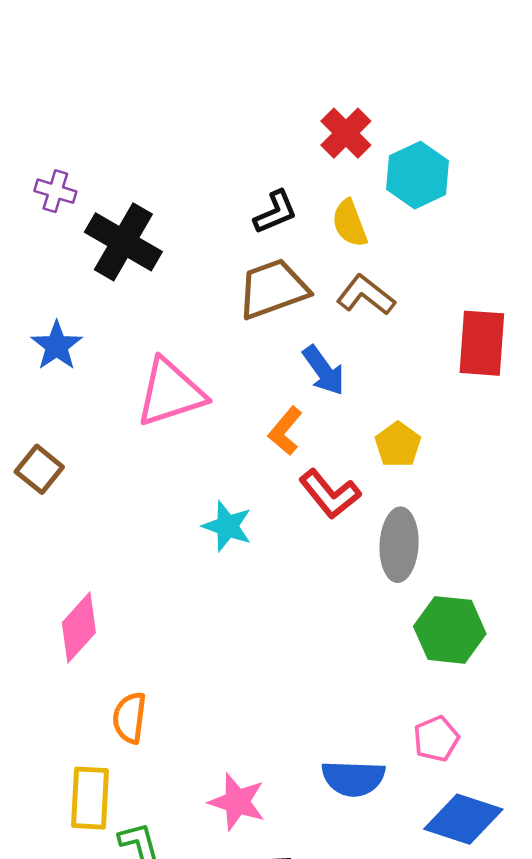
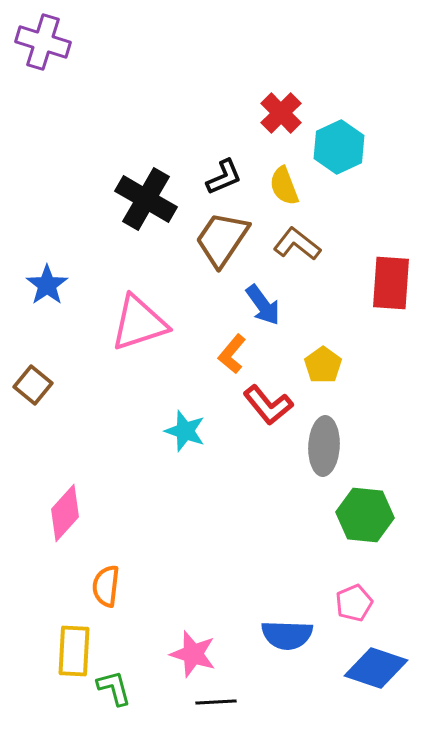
purple cross: (55, 191) -> (43, 42), moved, size x1.6
black cross: (123, 242) -> (146, 199), moved
brown trapezoid: (273, 289) -> (222, 239), turned -36

